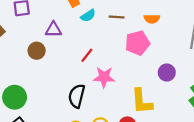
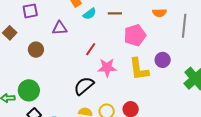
orange semicircle: (152, 19) -> (159, 13), moved
brown circle: (37, 51) -> (36, 50), moved
black semicircle: (77, 96) -> (84, 86), turned 40
yellow L-shape: (142, 101) -> (139, 69), moved

